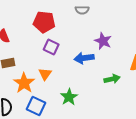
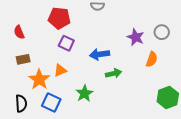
purple star: (103, 41) -> (136, 37), moved
orange triangle: (45, 74) -> (60, 70), turned 32
green arrow: (112, 79) -> (114, 73), moved

